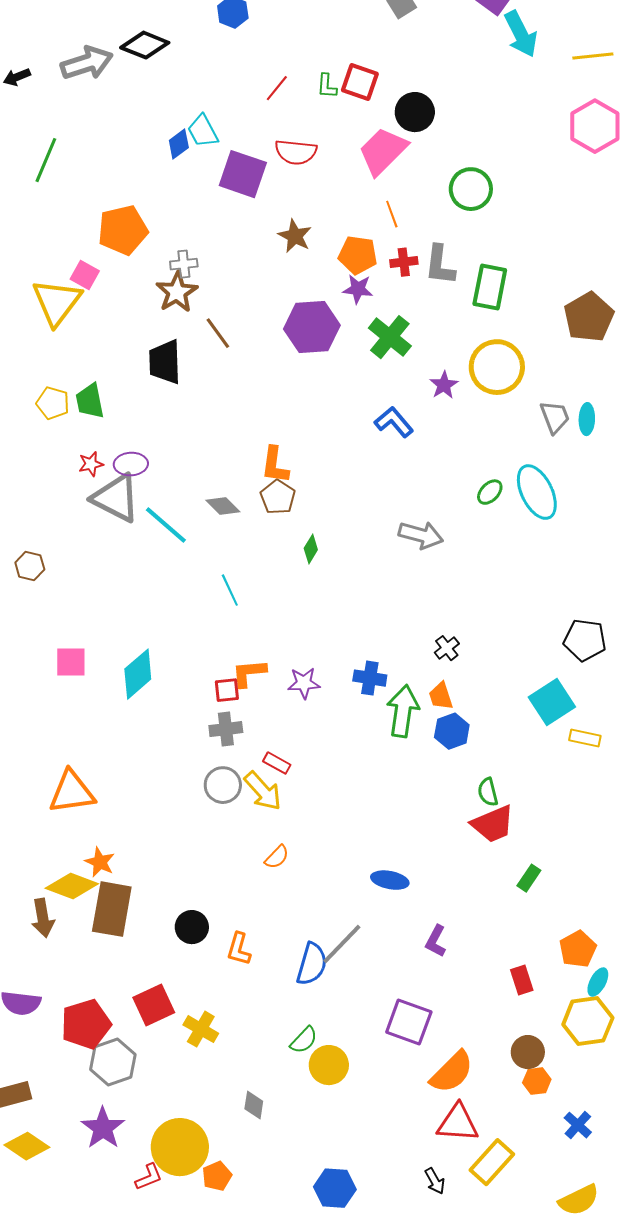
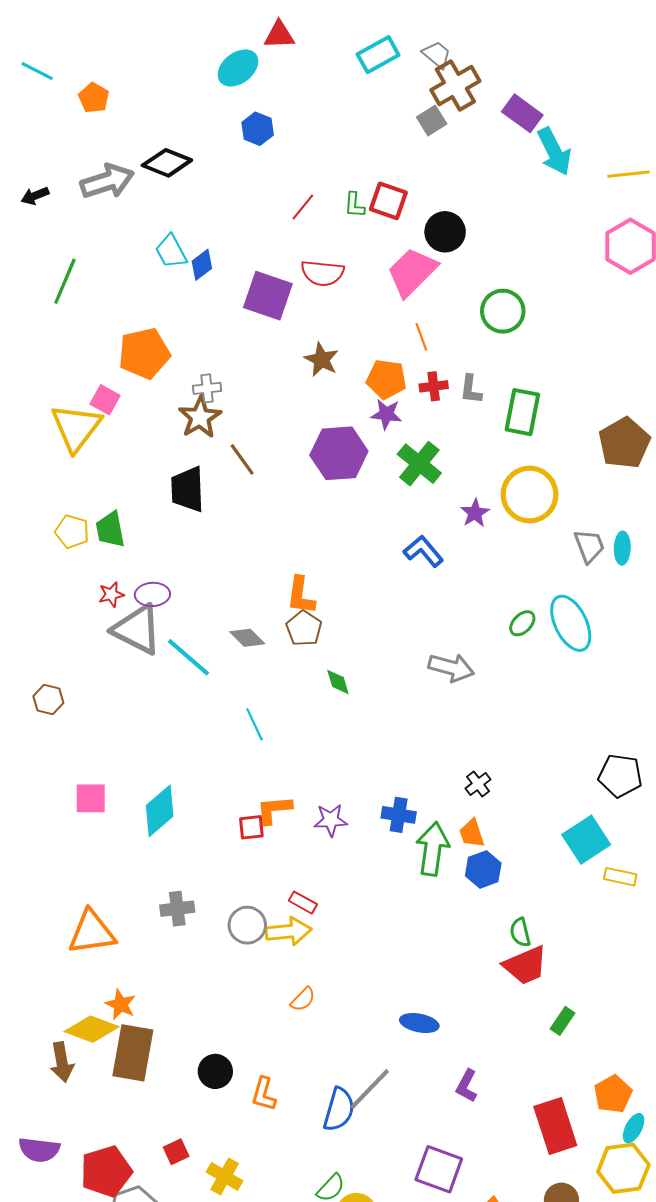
cyan trapezoid: (203, 131) -> (171, 251), moved
gray L-shape: (440, 265) -> (471, 389), size x0.7
green diamond: (311, 549) -> (338, 682), turned -48
gray cross: (226, 729) -> (177, 909), moved
yellow arrow: (263, 791) -> (288, 931), turned -54
red rectangle: (522, 980) -> (555, 1126), size x1.8
red square: (154, 1005) -> (176, 1152), size x0.6

